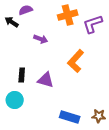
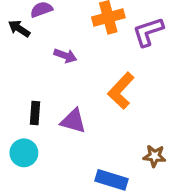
brown star: (99, 116) -> (154, 156), moved

